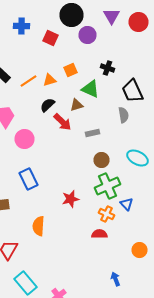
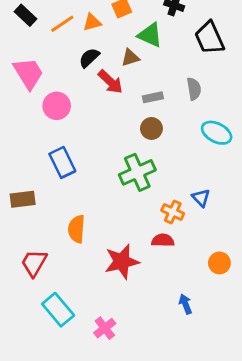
gray semicircle: (124, 115) -> (194, 89), moved
brown circle: (102, 160) -> (151, 128), moved
green cross: (108, 186) -> (137, 172), moved
red star: (70, 199) -> (122, 262), moved, size x1.4

